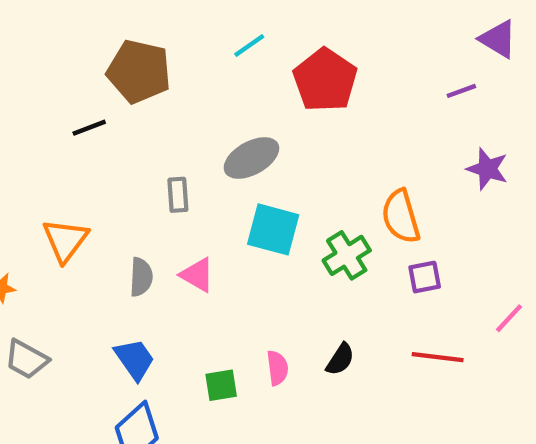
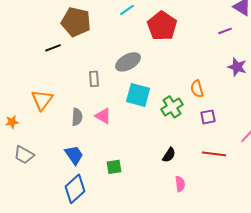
orange semicircle: (401, 216) -> (197, 89), size x0.7
pink semicircle: (277, 368) -> (180, 184), moved

